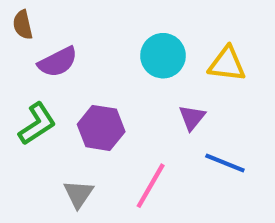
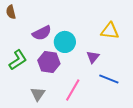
cyan circle: (163, 56) -> (65, 42), moved
purple semicircle: (58, 62) -> (42, 33), moved

